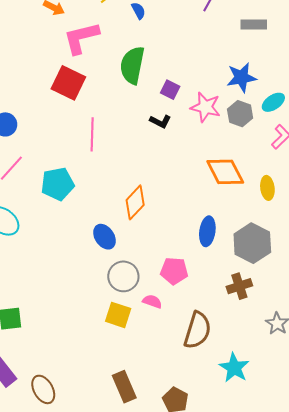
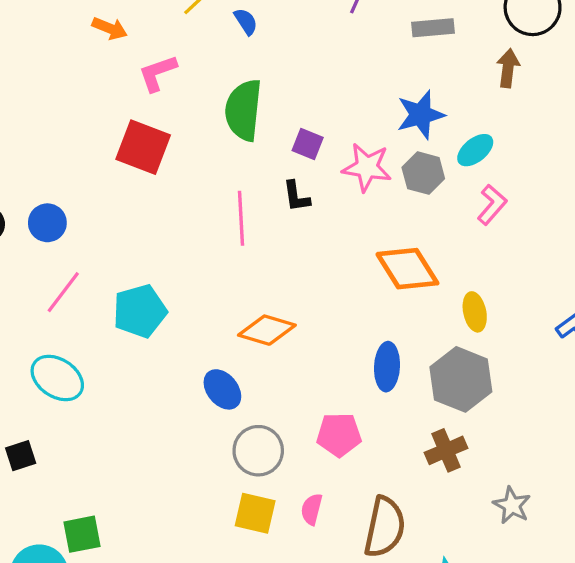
pink L-shape: (81, 38) -> (158, 73), size x0.7
black L-shape: (160, 121) -> (296, 196), turned 60
pink line: (92, 134) -> (241, 218), moved
yellow ellipse: (267, 188) -> (475, 312), moved
orange diamond: (135, 202) -> (267, 330), turned 68
pink semicircle: (152, 301) -> (312, 509), moved, turned -90

